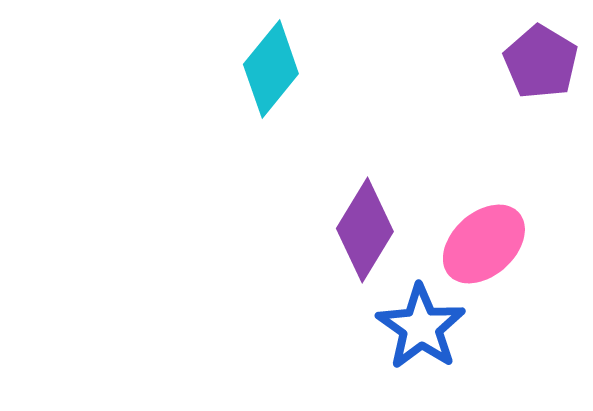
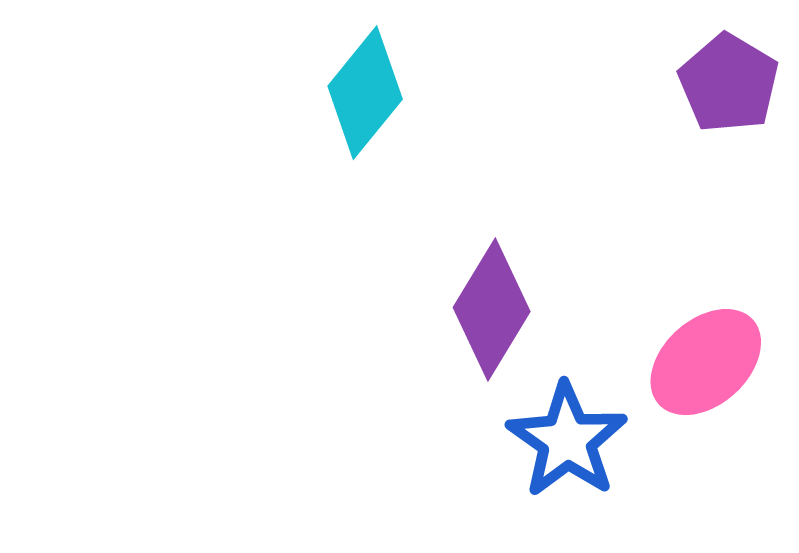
pink ellipse: (484, 244) -> (706, 362), moved

